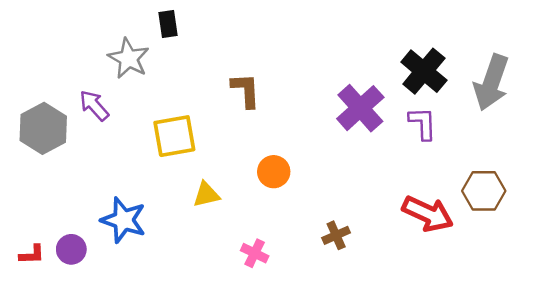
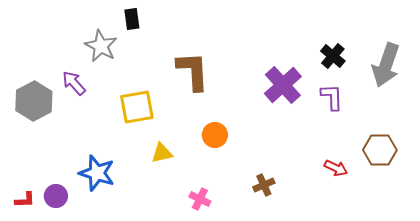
black cross: (424, 71) -> (333, 56), size x0.7
brown L-shape: (246, 90) -> (193, 71), size x1.4
red arrow: (428, 214) -> (336, 168), size x0.6

